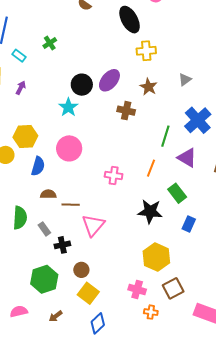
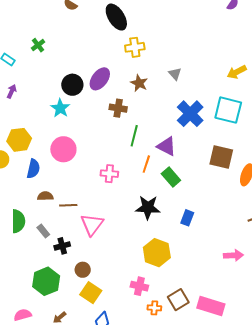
gray triangle: (185, 79) -> (175, 74), turned -32
green line: (165, 136) -> (134, 136), moved
purple triangle: (187, 158) -> (167, 146), moved
green rectangle: (177, 193) -> (171, 177), moved
brown square: (173, 288) -> (178, 300), moved

